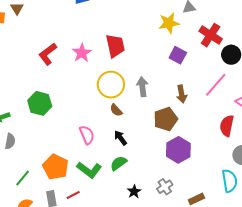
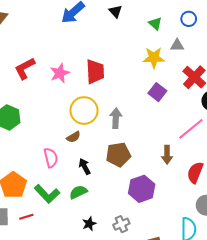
brown arrow: (182, 94) -> (167, 155), moved
brown semicircle: (116, 110) -> (73, 137), moved, turned -88
brown pentagon: (166, 119) -> (118, 155), moved

